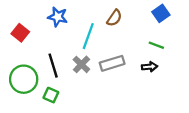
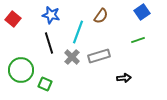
red square: (20, 33) -> (13, 19), moved
green line: (156, 45) -> (138, 40), turned -40
black line: (53, 66) -> (49, 43), moved
black arrow: (149, 67) -> (124, 78), moved

